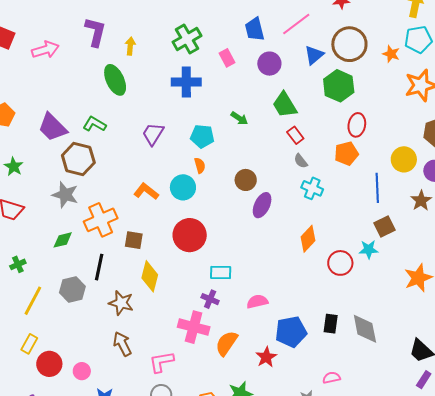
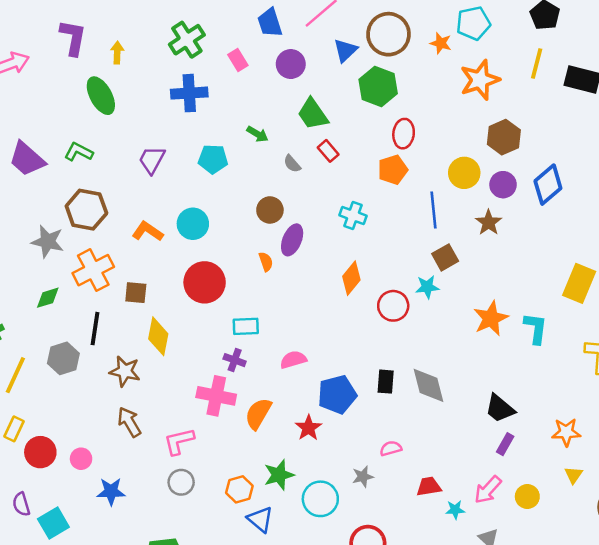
brown hexagon: (78, 159) -> (86, 210), moved
gray semicircle: (301, 161) -> (292, 164), moved
orange semicircle: (200, 165) -> (266, 262), moved

